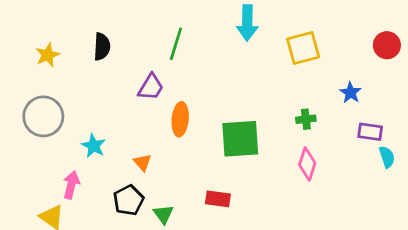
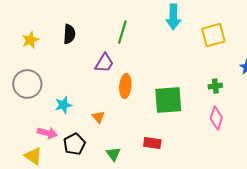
cyan star: (94, 146) -> (63, 105), turned 30
pink arrow: (71, 185) -> (47, 133), turned 90
black pentagon: (128, 200) -> (74, 144), moved

